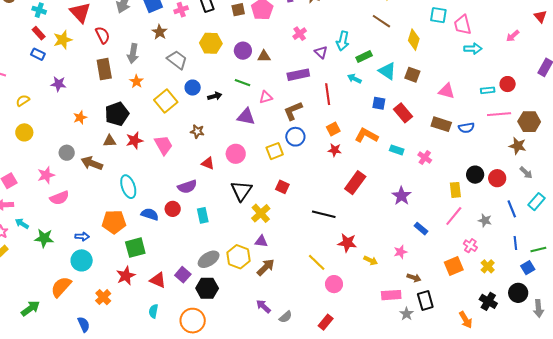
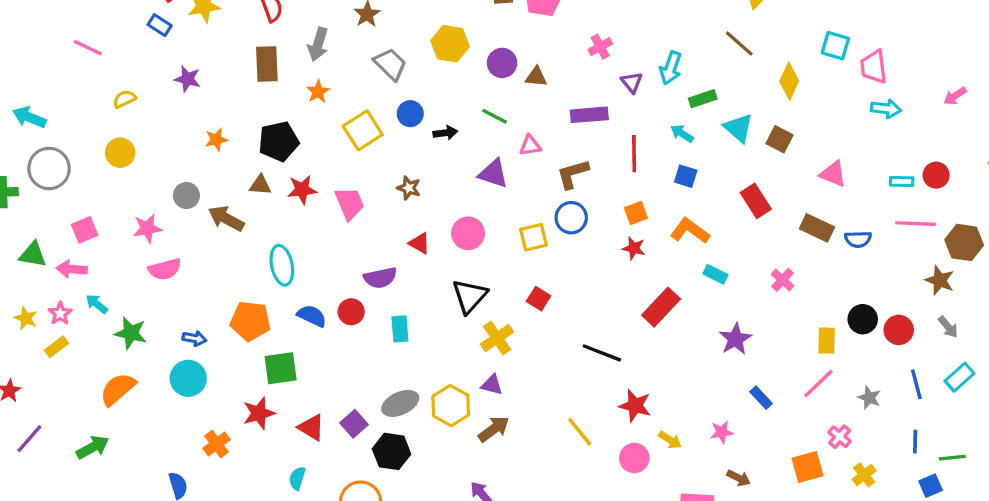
blue square: (379, 103) -> (686, 176), moved
cyan rectangle: (397, 150) -> (715, 274), moved
pink circle: (334, 284) -> (634, 458), moved
orange semicircle: (61, 287) -> (118, 389), moved

